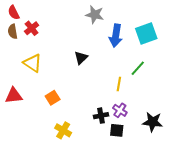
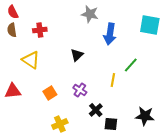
red cross: (32, 28) -> (40, 30), moved, turned 32
cyan square: (146, 34) -> (150, 25), moved, turned 30
purple cross: (120, 110) -> (80, 90), moved
black cross: (101, 116) -> (96, 110), turned -32
yellow cross: (63, 130) -> (60, 124), turned 35

